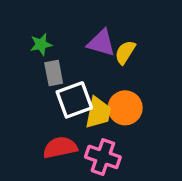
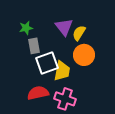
purple triangle: (101, 43) -> (64, 27), turned 36
orange circle: (125, 108) -> (84, 55), moved

